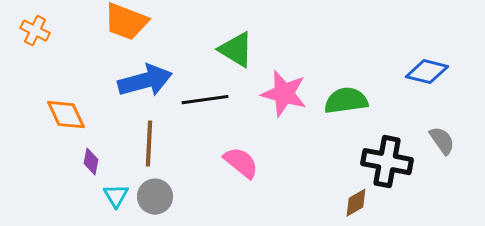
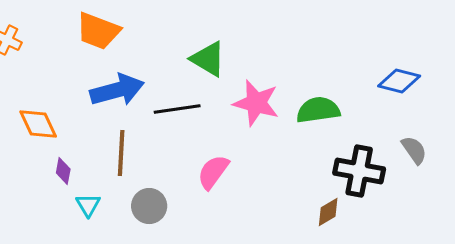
pink semicircle: (241, 163) -> (213, 172), turned -93
gray circle: (155, 197) -> (149, 206), moved

